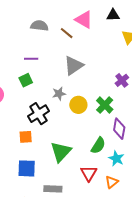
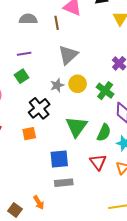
brown line: (67, 33) -> (57, 23), turned 48
yellow circle: (78, 105) -> (78, 84), moved
green triangle: (61, 152) -> (76, 127), moved
blue square: (27, 168) -> (59, 159), moved

